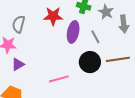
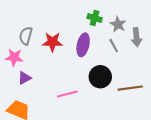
red star: (53, 16) -> (52, 42), moved
gray line: (95, 37) -> (114, 46), moved
brown line: (118, 59) -> (130, 88), moved

